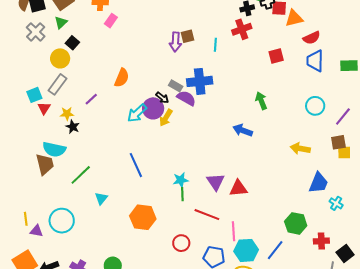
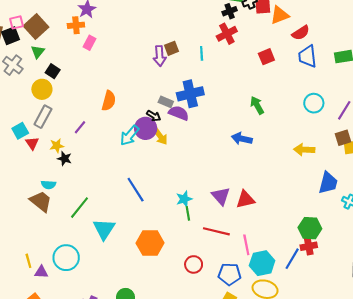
yellow arrow: (166, 118) -> (160, 136), turned -60
cyan semicircle: (54, 149) -> (48, 185), size x0.6
brown trapezoid: (45, 164) -> (41, 201), turned -30
cyan triangle: (101, 198) -> (104, 229), size x1.6
red cross: (321, 241) -> (309, 246), moved

